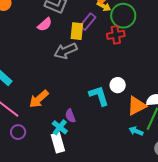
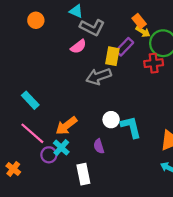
white circle: (118, 85) -> (111, 120), moved
cyan cross: (60, 127) -> (61, 148), moved
purple circle: (18, 132) -> (49, 155), moved

